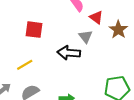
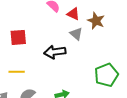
gray triangle: (86, 37) -> (76, 34), moved
yellow line: (25, 65) -> (17, 72), turned 42

